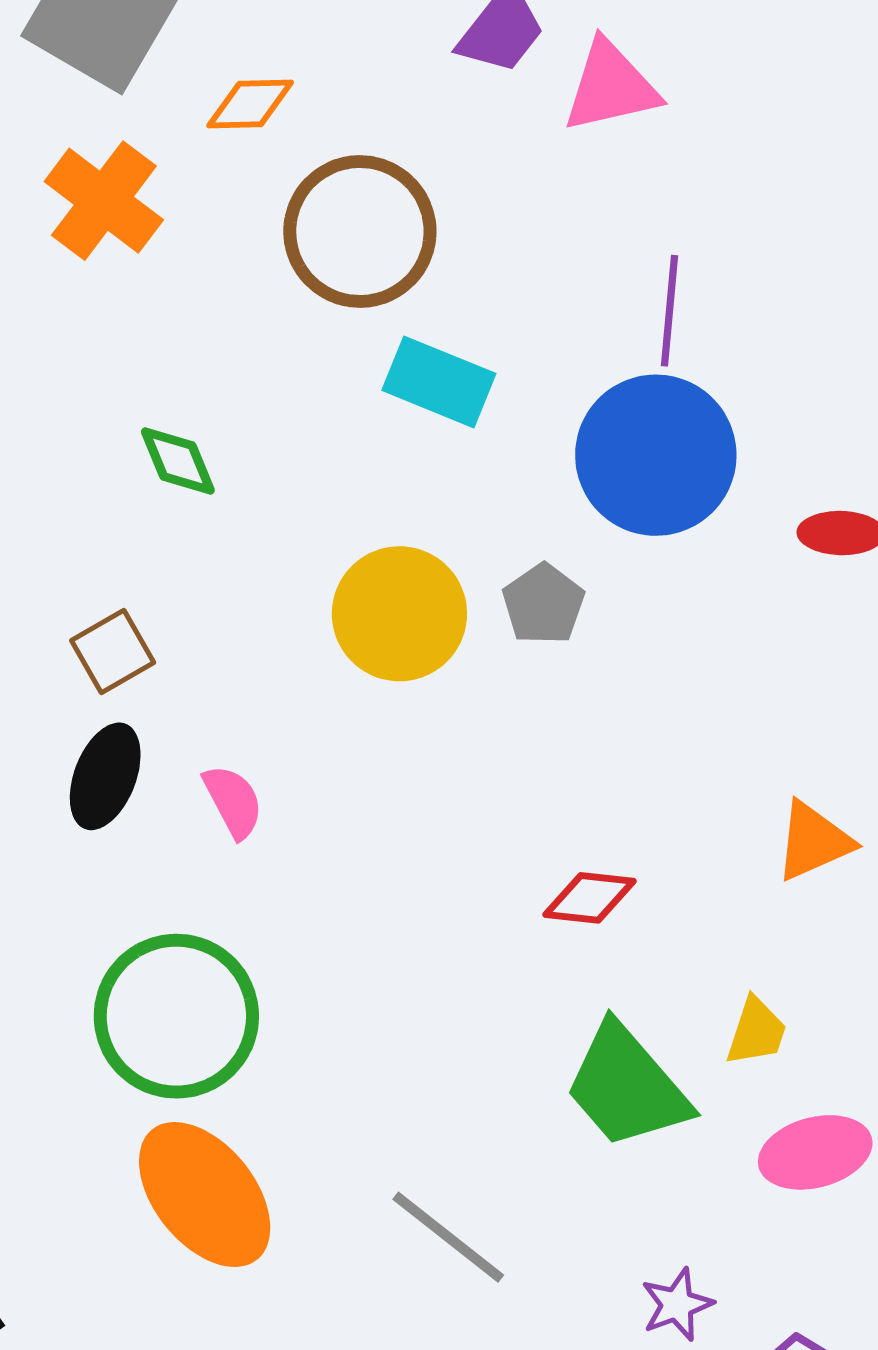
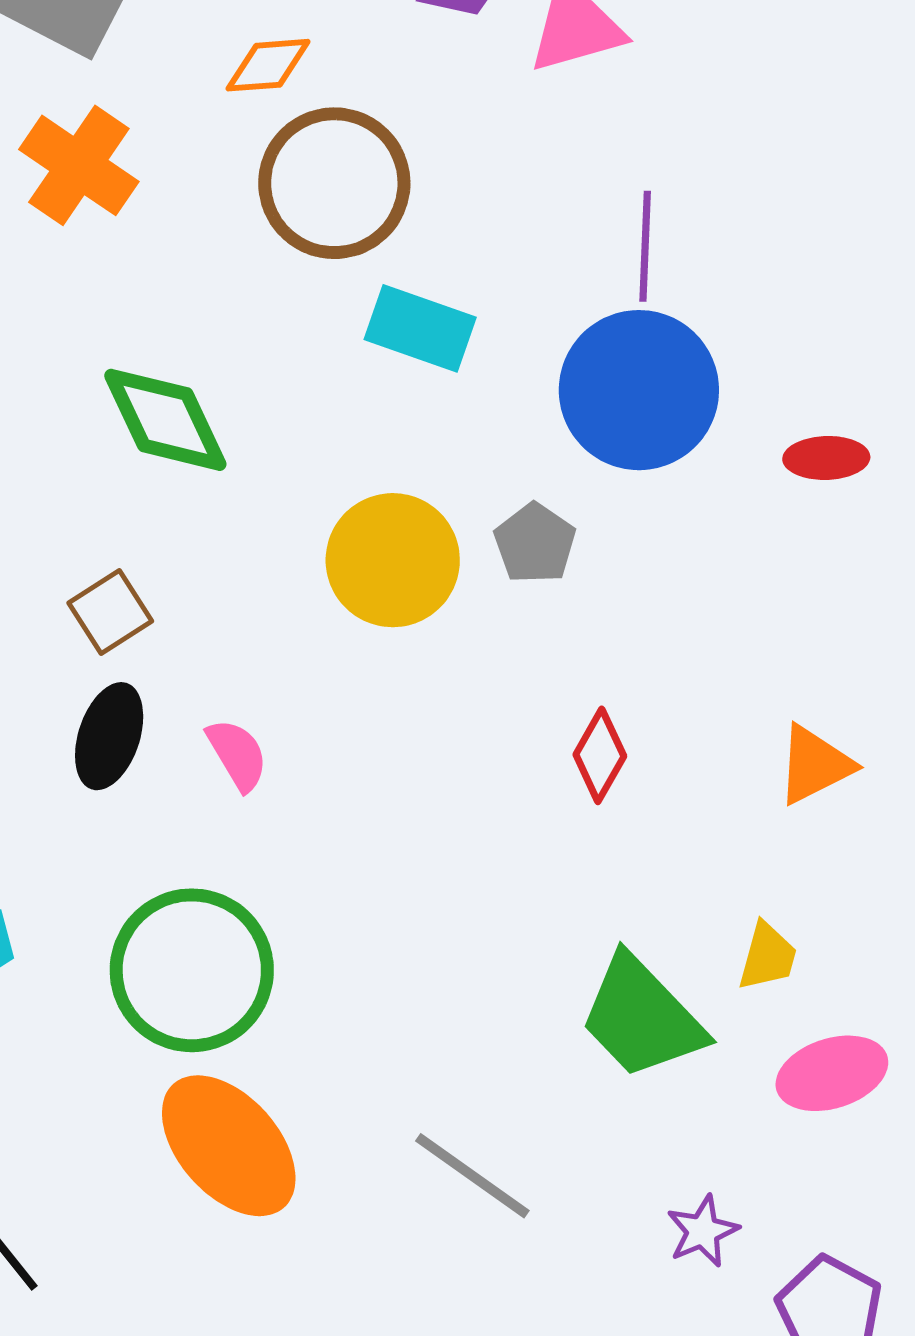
orange diamond: (250, 104) -> (268, 65), moved
green diamond: (178, 461) -> (165, 420), size x1.6
red diamond: (589, 898) -> (600, 755), moved, turned -64

